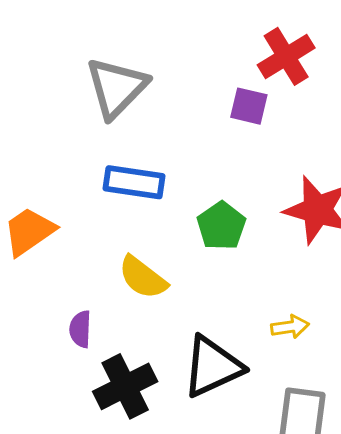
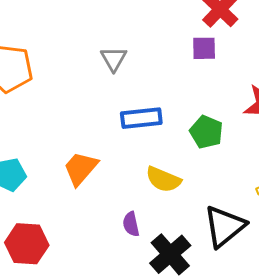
gray triangle: (116, 88) -> (114, 59), size x0.6

